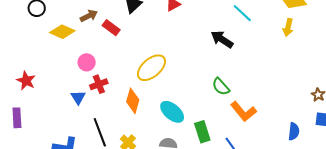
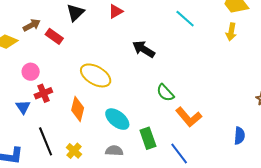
black arrow: (222, 39) -> (144, 49), moved
yellow ellipse: (151, 68) -> (96, 75), turned 72

